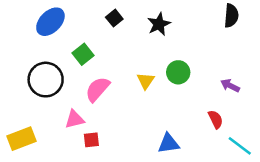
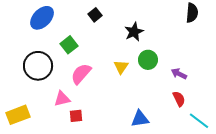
black star: (159, 24) -> (134, 32), moved
purple arrow: (230, 86) -> (179, 74), moved

